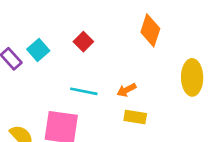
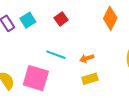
yellow rectangle: (135, 117) -> (90, 79), turned -35

